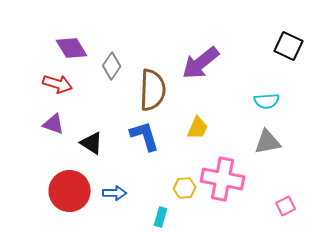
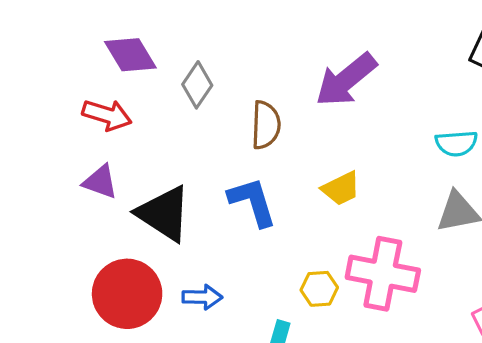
brown semicircle: (153, 90) -> (266, 125), size x0.7
yellow trapezoid: (198, 128) -> (341, 188), turned 40
black triangle: (92, 143) -> (164, 214), size x1.5

